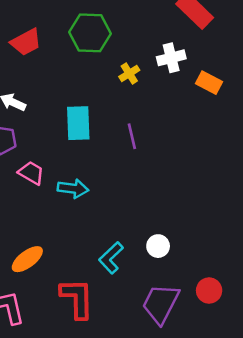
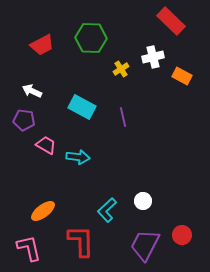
cyan rectangle: (78, 123) -> (82, 107), turned -60

